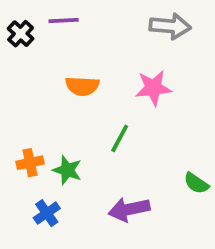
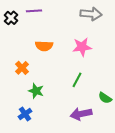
green line: (120, 138) -> (77, 80), moved
orange cross: (30, 163) -> (22, 68), moved, turned -32
purple arrow: (129, 209) -> (81, 114), moved

